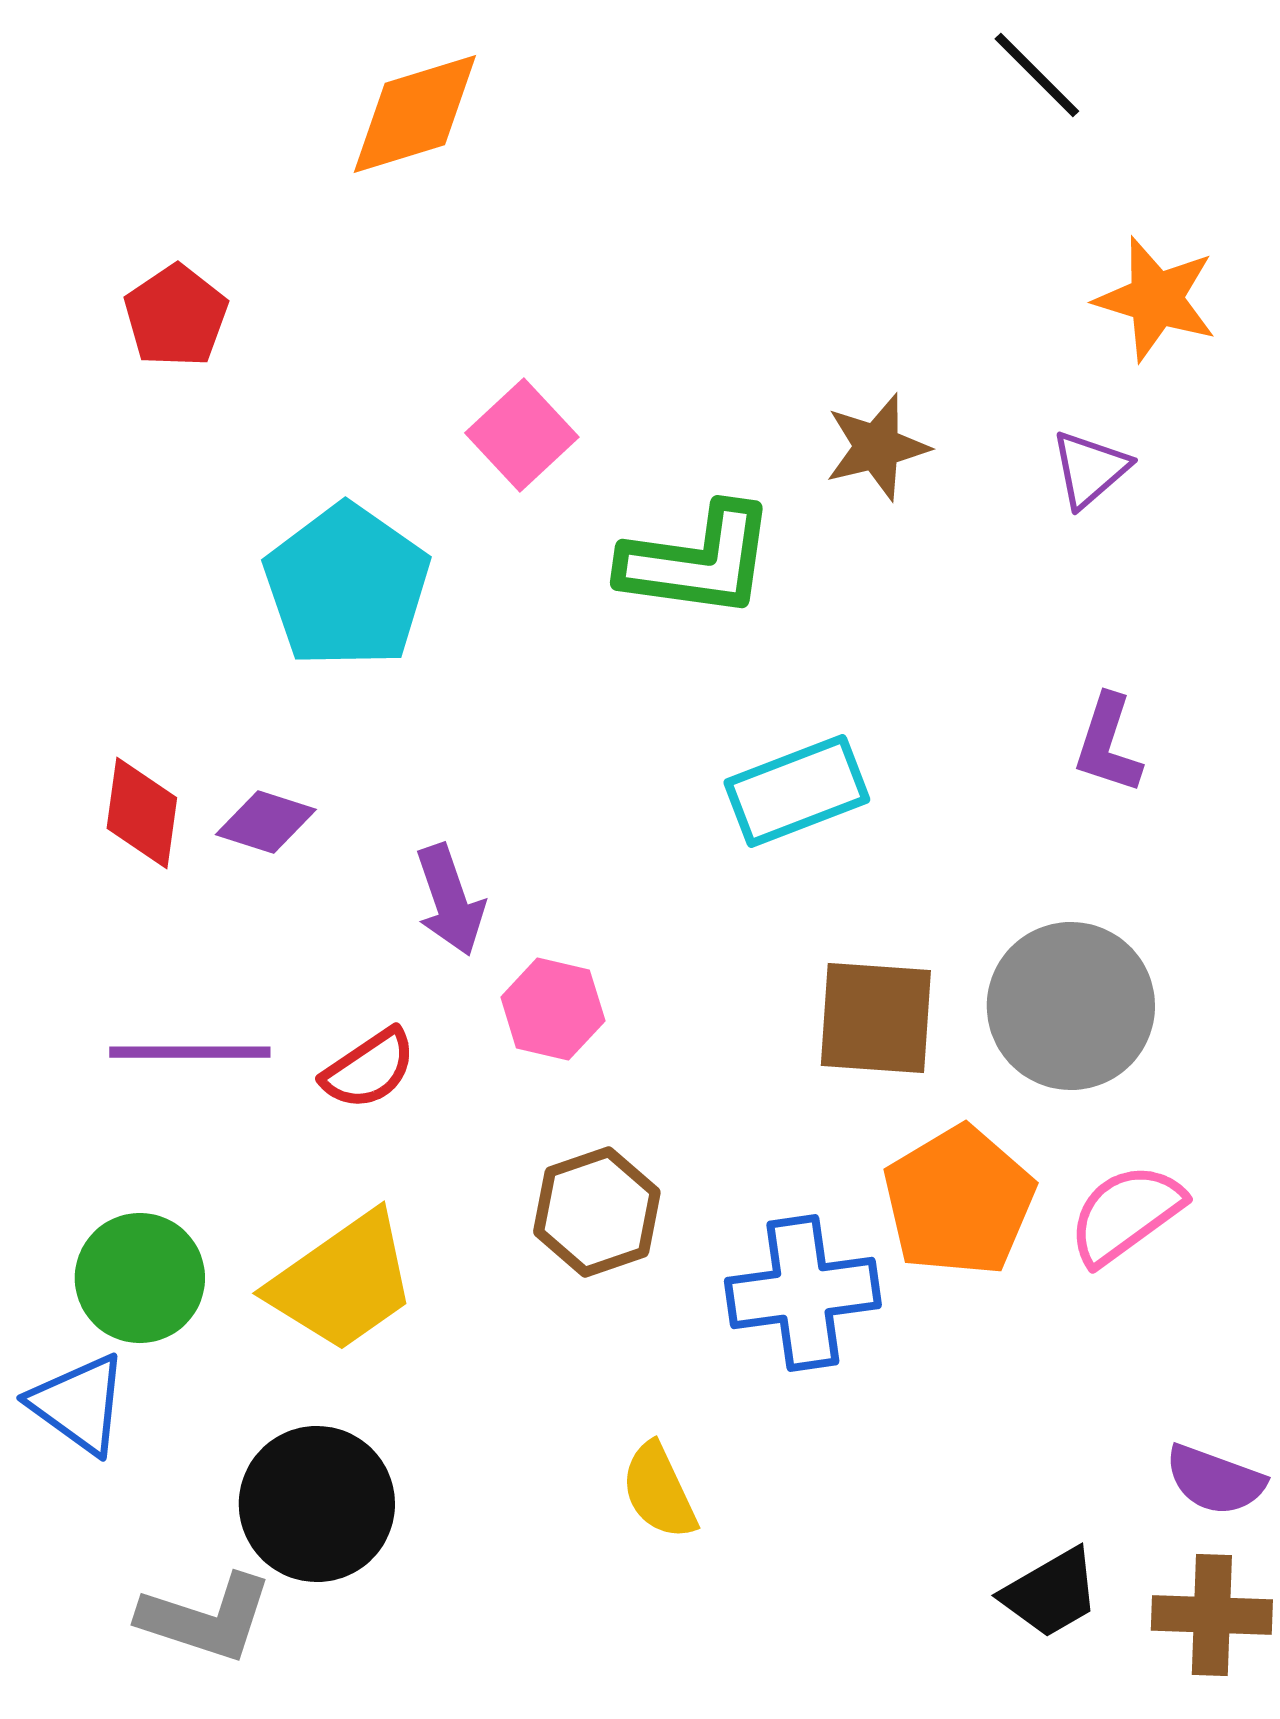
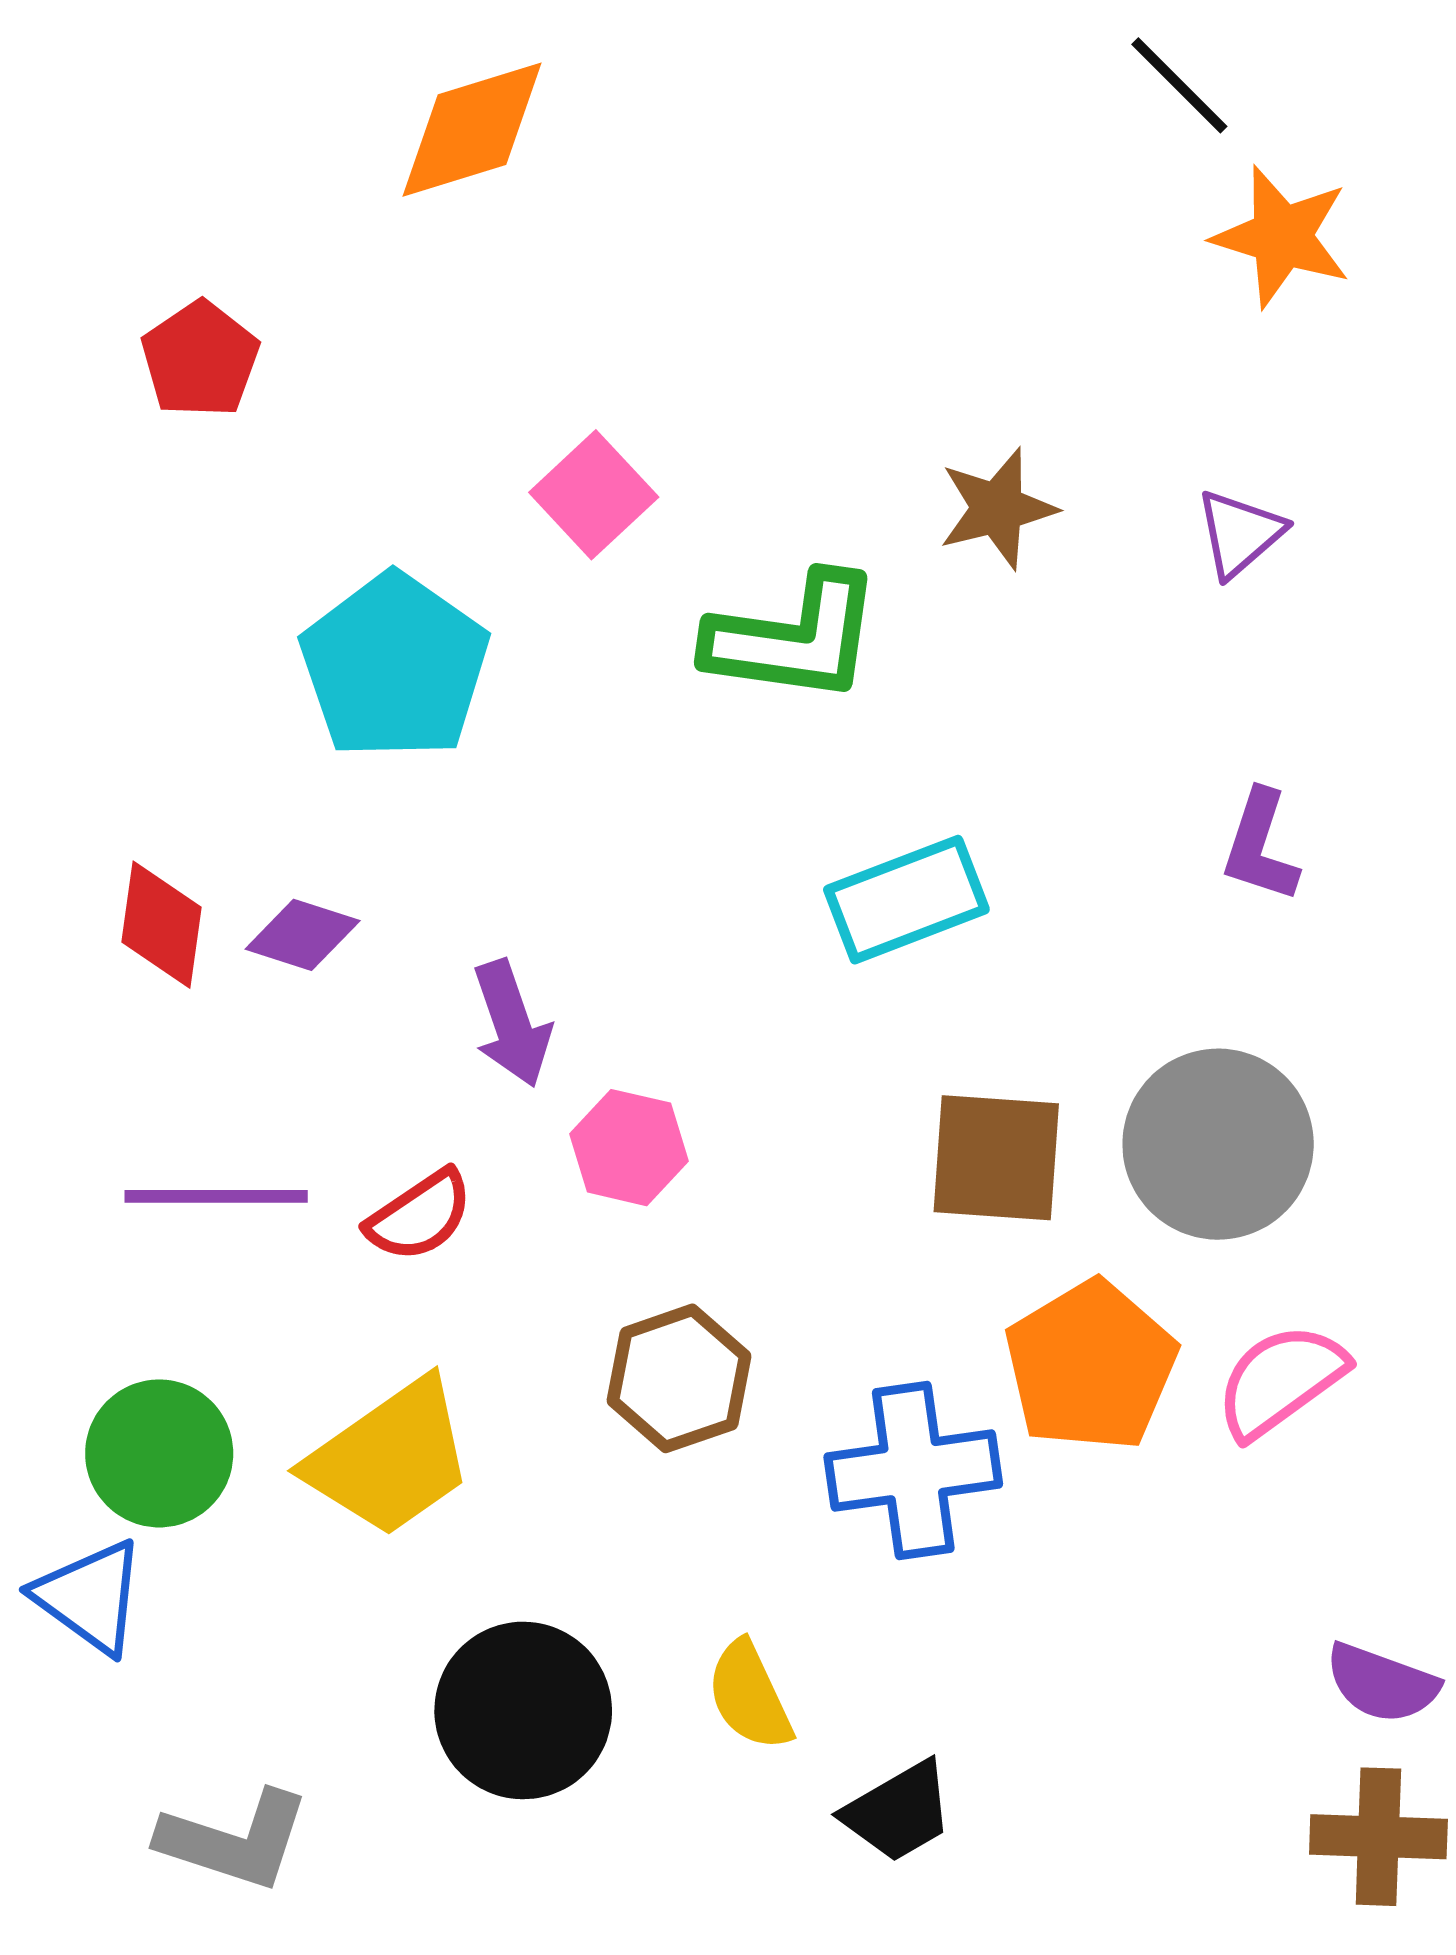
orange star: (1156, 299) -> (1282, 237), moved
black circle: (317, 1504) -> (523, 1710), moved
black trapezoid: (1051, 1593) -> (898, 1812), moved

